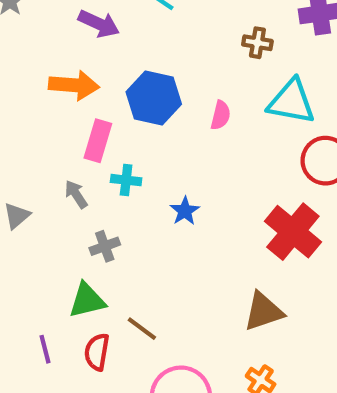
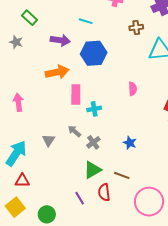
blue hexagon: (154, 98) -> (94, 53), moved
pink semicircle: (221, 115) -> (133, 89), moved
gray arrow: (76, 194) -> (74, 131), moved
blue star: (185, 211) -> (130, 143), moved

